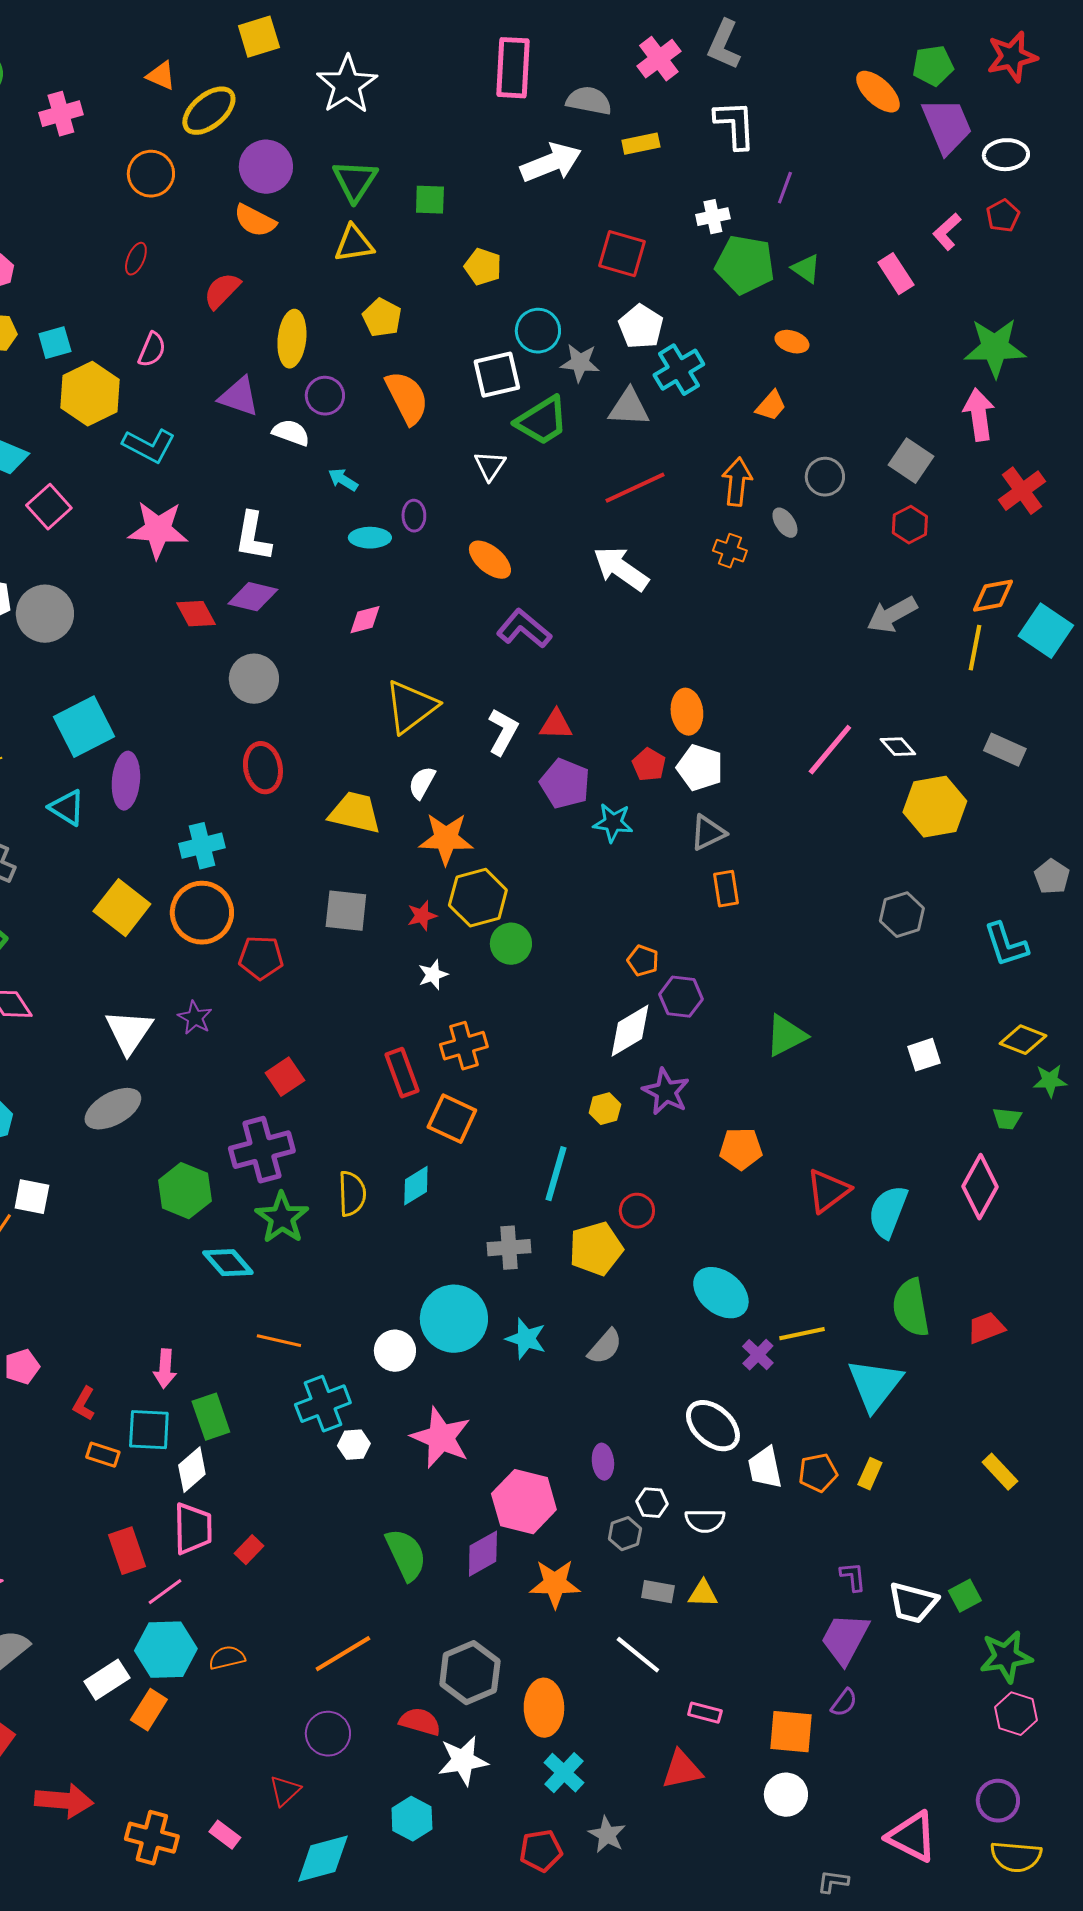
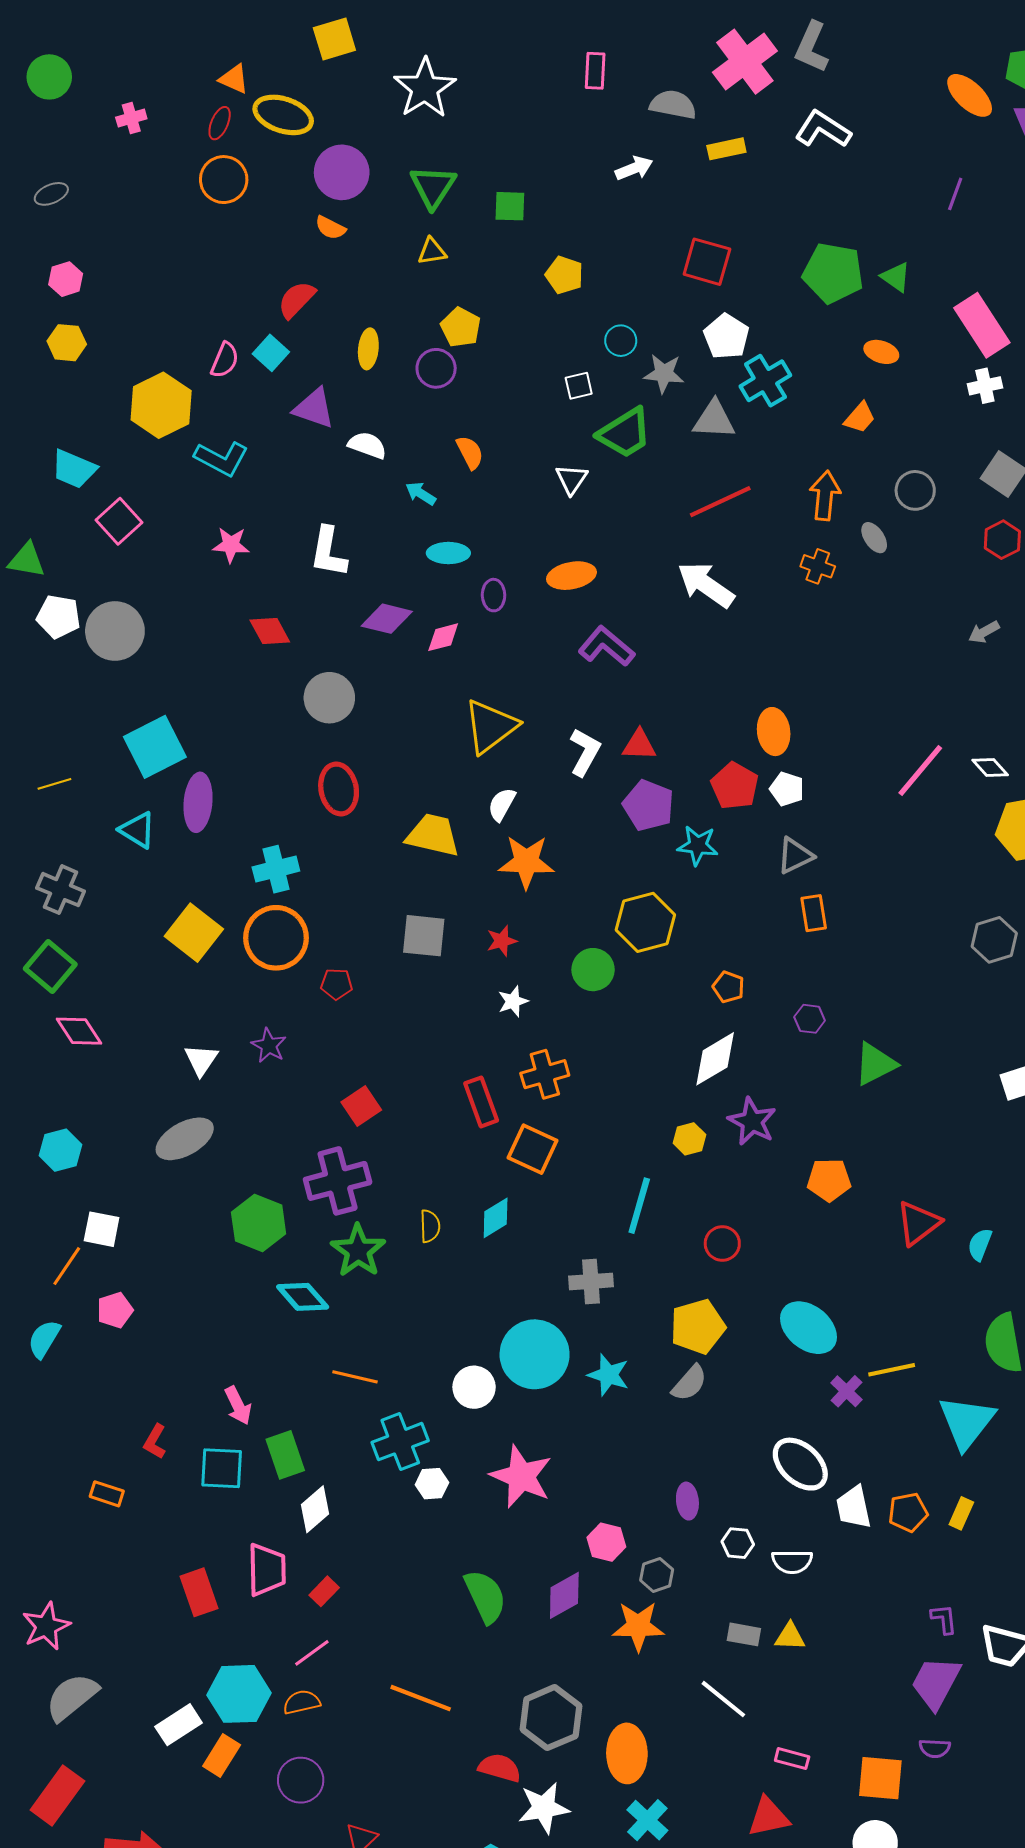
pink cross: (659, 59) -> (745, 62), size x1.4
pink rectangle: (513, 68) -> (595, 71), size x0.6
yellow ellipse: (209, 111) -> (283, 115), turned 58
pink cross: (61, 114) -> (131, 118), size x0.7
white L-shape: (735, 125) -> (823, 129), turned -54
white arrow: (551, 163) -> (634, 168), size x0.6
purple line: (785, 188) -> (955, 194), moved
white cross: (713, 217) -> (985, 386), moved
orange semicircle: (255, 221) -> (330, 228), size x0.7
yellow triangle: (354, 244) -> (432, 251), size x0.7
red ellipse: (136, 259) -> (220, 123), moved
pink rectangle: (896, 274) -> (982, 325), moved, size x1.5
cyan circle: (538, 331) -> (621, 341), size x0.7
yellow ellipse: (292, 339) -> (368, 349), size x0.7
cyan square: (55, 343) -> (271, 353), moved, turned -32
white square: (497, 375) -> (579, 386), size x0.6
purple circle: (325, 396) -> (436, 368), moved
orange semicircle: (407, 398) -> (470, 452), moved, size x0.6
purple ellipse: (414, 516) -> (494, 595), moved
pink star: (158, 530) -> (231, 545), size x0.6
orange ellipse: (490, 560) -> (571, 576), turned -51
purple diamond: (253, 597) -> (387, 619), moved
gray arrow: (892, 615) -> (984, 632), size x0.6
red pentagon: (649, 765) -> (735, 786), size x1.4
white pentagon: (700, 768) -> (787, 789), size x0.7
yellow hexagon: (478, 898) -> (645, 922), moved
red pentagon: (261, 958) -> (337, 984), size x0.7
purple hexagon: (681, 997) -> (810, 1019), moved, size x0.7
white triangle: (129, 1032) -> (201, 1060), size x0.7
yellow semicircle: (352, 1194) -> (430, 1226), size x0.7
cyan semicircle: (888, 1212) -> (980, 1245), size x0.6
yellow pentagon: (596, 1249) -> (698, 1327), moved
pink pentagon: (22, 1367) -> (115, 1310), moved
pink arrow: (165, 1369) -> (238, 1406), turned -30
orange rectangle: (103, 1455) -> (107, 1494), moved
white diamond: (192, 1470) -> (315, 1509), moved
pink hexagon: (524, 1502) -> (606, 1542), size x0.6
gray hexagon: (625, 1534) -> (657, 1575), moved
pink line: (165, 1592) -> (312, 1653), moved
orange line: (343, 1654) -> (421, 1698), turned 52
purple semicircle: (844, 1703) -> (935, 1748), turned 56
purple circle: (328, 1734) -> (301, 1780), moved

